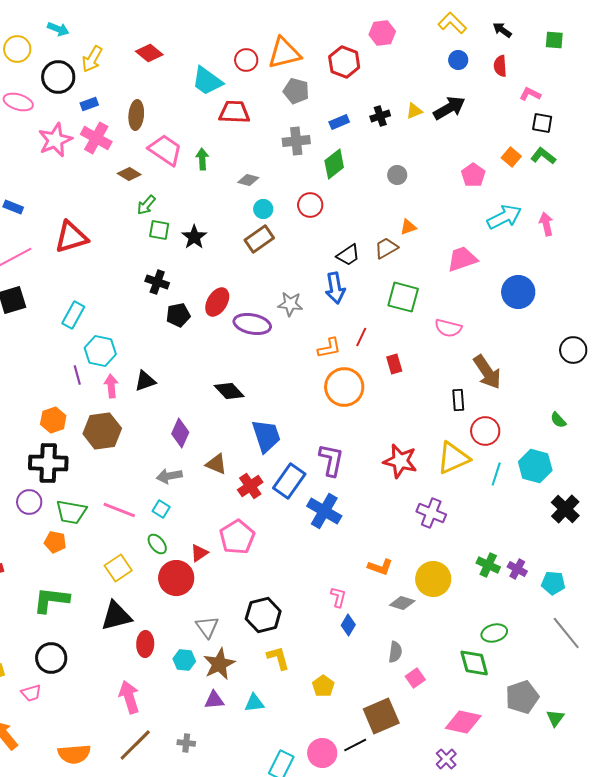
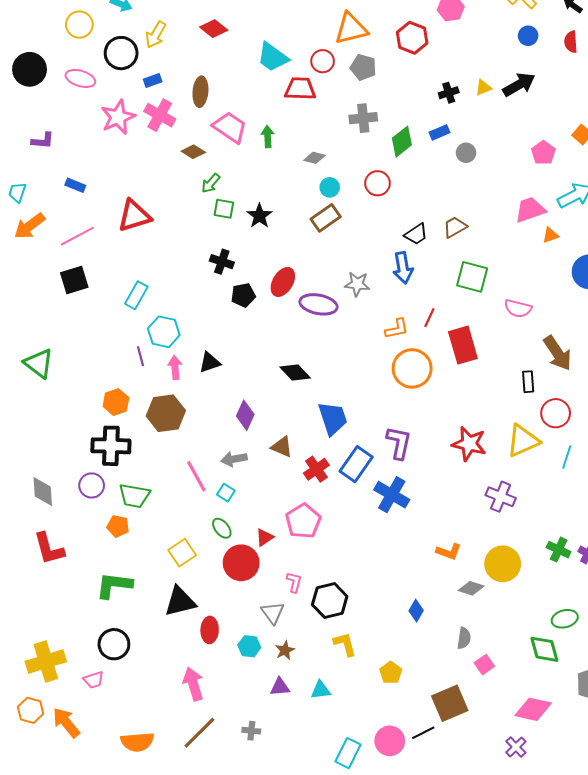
red circle: (246, 60) -> (323, 61), moved
blue rectangle: (339, 122) -> (440, 132), moved
orange triangle: (408, 227) -> (550, 235), moved
pink trapezoid: (462, 259) -> (530, 210), moved
red rectangle: (394, 364) -> (463, 345), size x1.8
pink line: (119, 510) -> (196, 476), moved, turned 40
pink L-shape: (338, 597) -> (294, 582), moved
brown star: (219, 664) -> (285, 650), size x0.6

